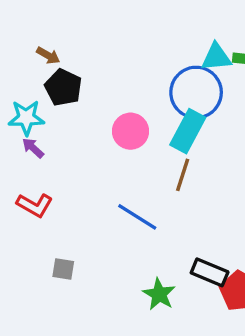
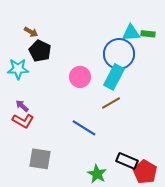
purple arrow: (33, 148) -> (22, 106), moved
brown line: (183, 175) -> (111, 103), turned 42
gray square: (63, 269) -> (40, 159), size x1.6

